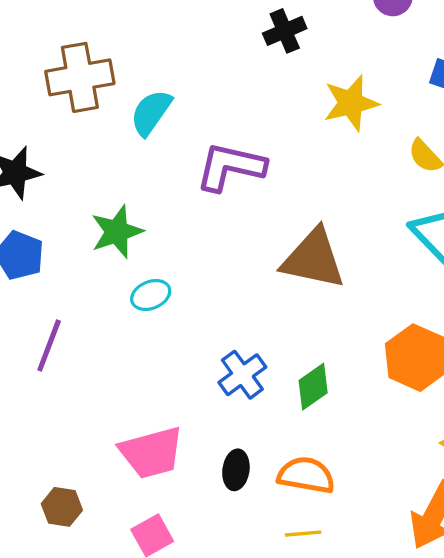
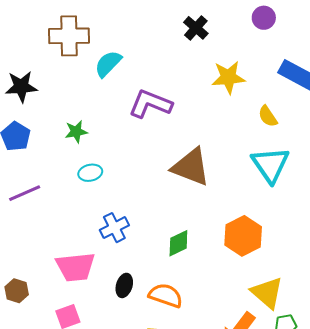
black cross: (285, 31) -> (196, 28), turned -35
green star: (117, 232) -> (76, 132), size x0.7
purple line: (49, 346) -> (25, 193), turned 36
blue cross: (242, 375) -> (114, 228), moved

